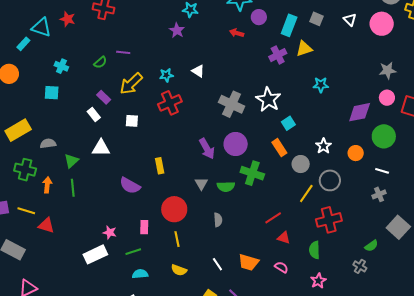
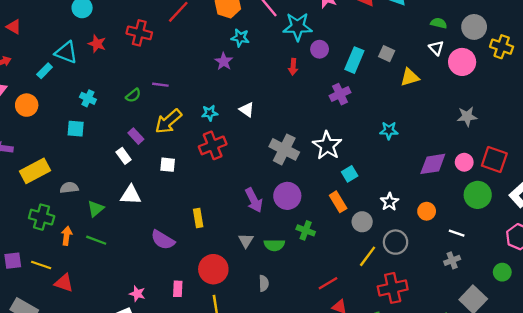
white triangle: (350, 20) -> (436, 48), moved
red arrow: (237, 33) -> (293, 67), turned -104
yellow triangle: (304, 49) -> (410, 77), moved
pink circle: (387, 98) -> (464, 162), moved
green circle: (384, 136) -> (478, 195), moved
green cross: (252, 173) -> (306, 230), size x0.7
green line: (73, 188) -> (96, 240), turned -66

